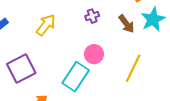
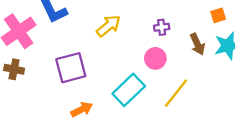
pink circle: (94, 54) -> (155, 58), moved
yellow line: (133, 68) -> (176, 93), moved

